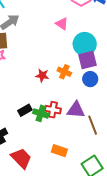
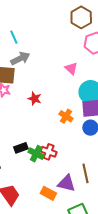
red star: (42, 75) -> (35, 99), moved
purple triangle: (76, 110) -> (66, 183), moved

